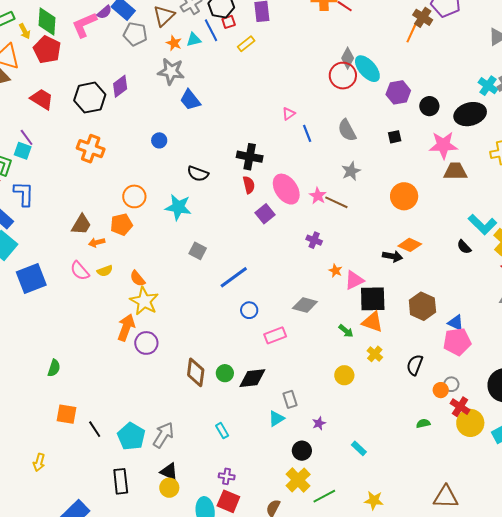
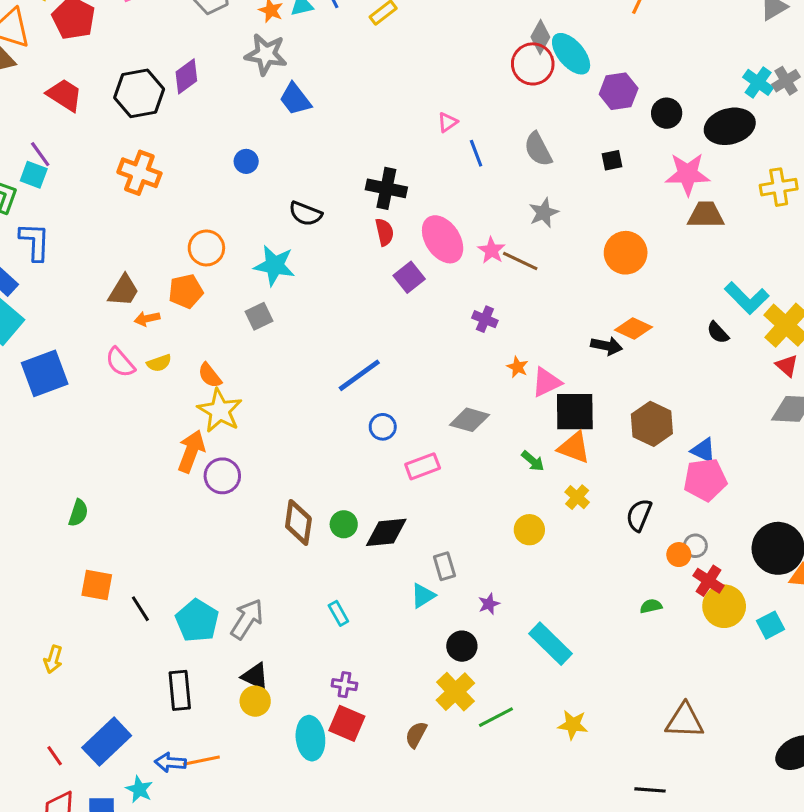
gray square: (198, 251) -> (259, 316), moved, turned 36
cyan rectangle: (359, 448) -> (551, 644), size x1.8

